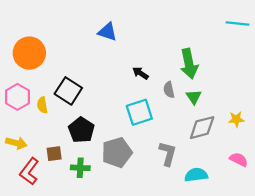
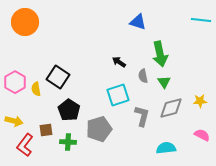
blue triangle: (107, 32) -> (138, 22), moved
orange circle: (29, 53) -> (25, 22), moved
gray L-shape: (168, 154) -> (142, 116), moved

